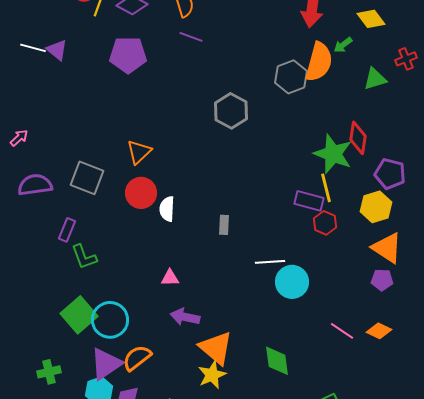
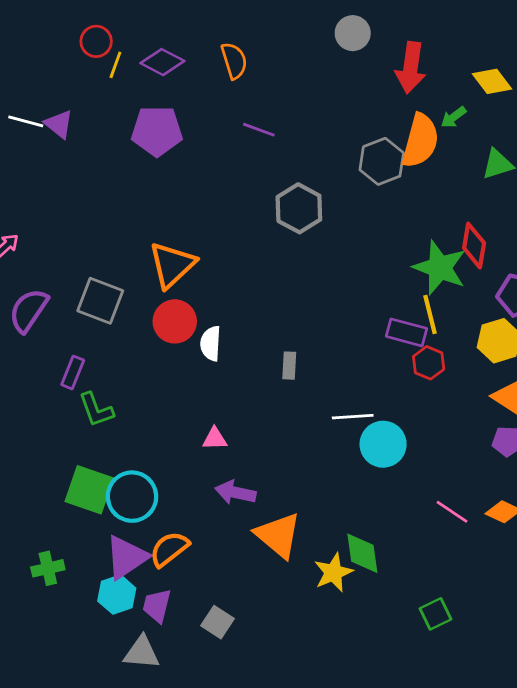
purple line: (191, 37) -> (259, 130), moved
orange triangle: (139, 152) -> (172, 265), size x1.4
purple semicircle: (35, 185) -> (29, 310), turned -48
green square: (79, 315) -> (89, 490), turned -30
yellow star: (212, 375) -> (333, 572), moved

